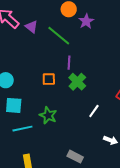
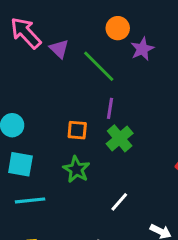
white line: (94, 111) -> (119, 202), moved
green star: (48, 115) -> (76, 169), moved

